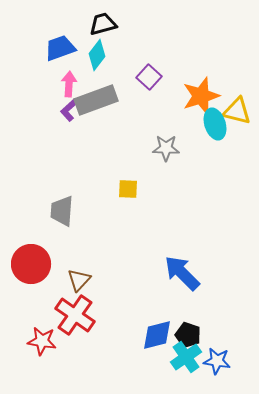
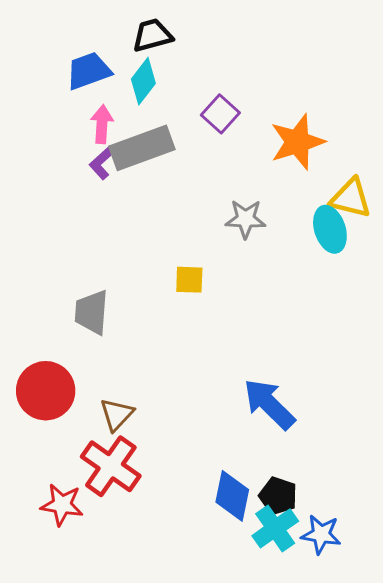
yellow triangle: (237, 111) -> (351, 198), moved
cyan ellipse: (215, 124) -> (330, 229), moved
blue diamond: (157, 335) -> (232, 496), turned -64

